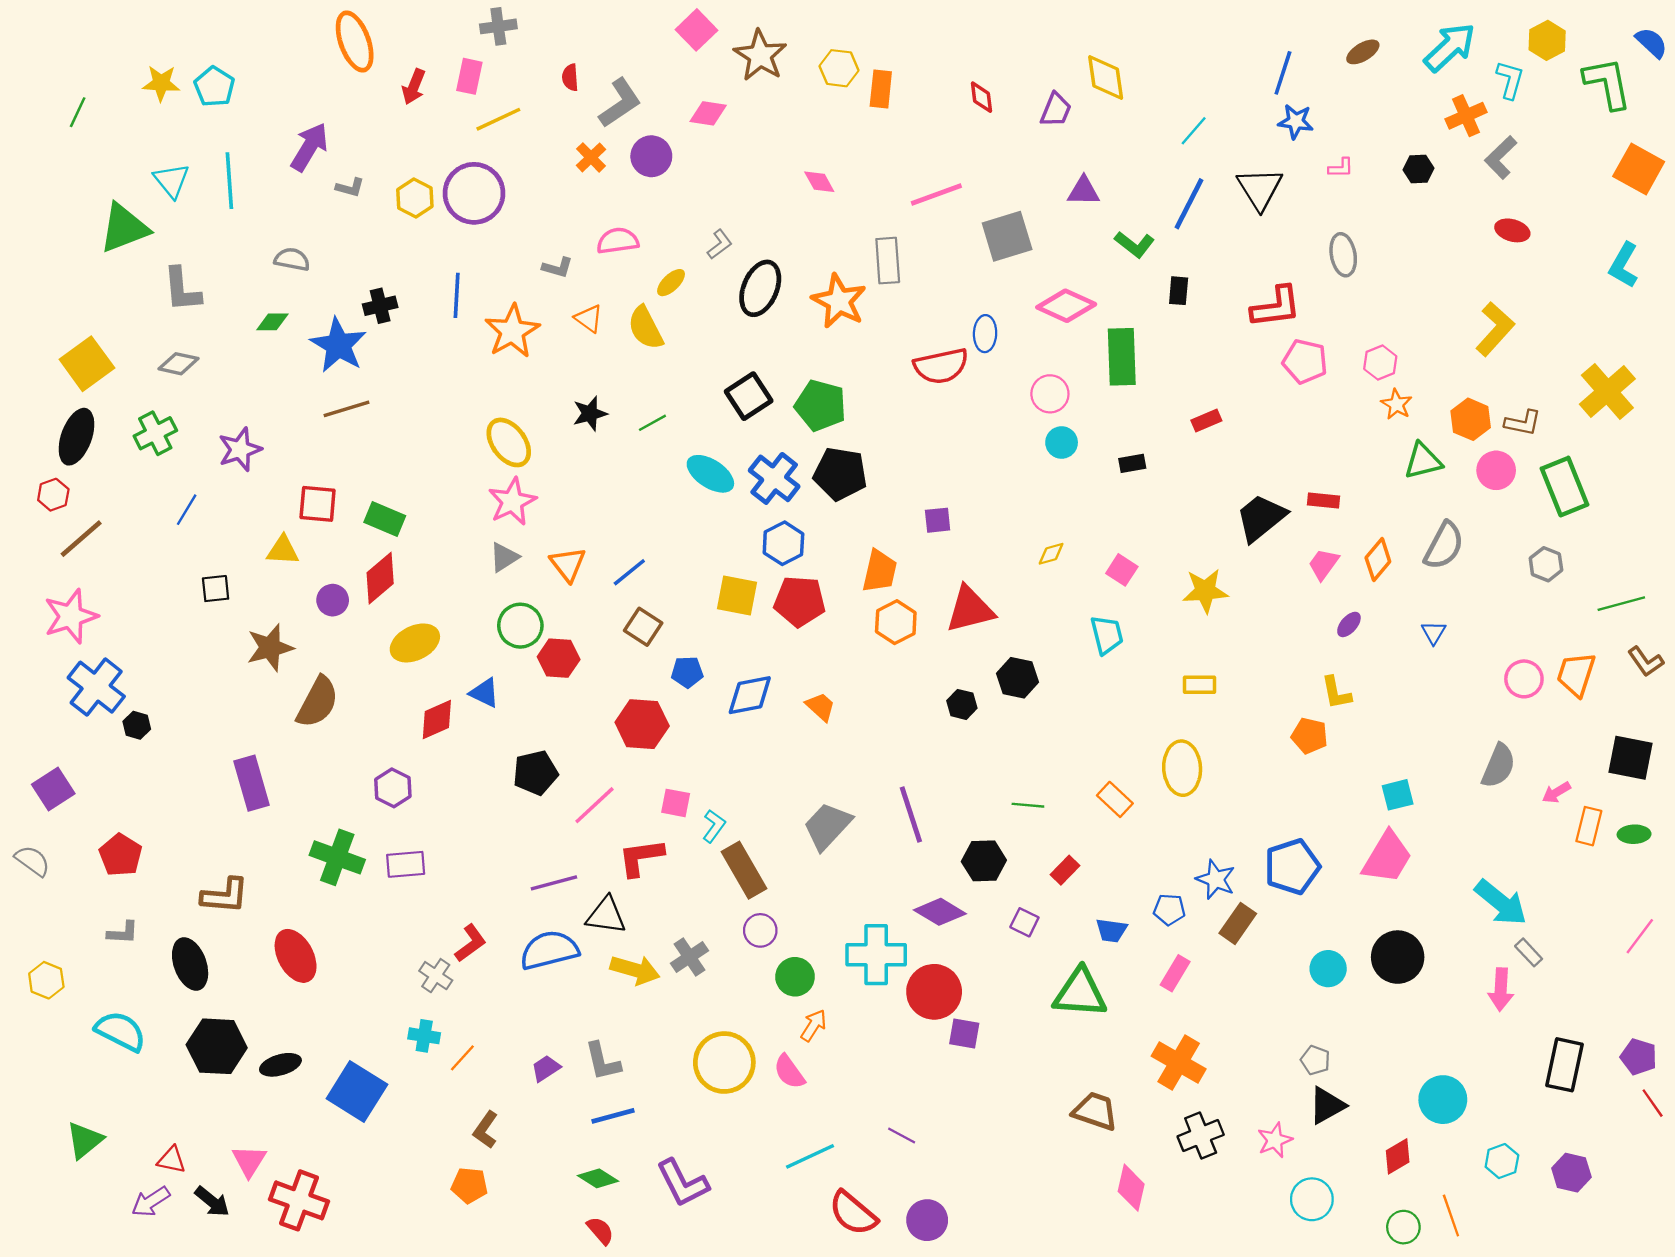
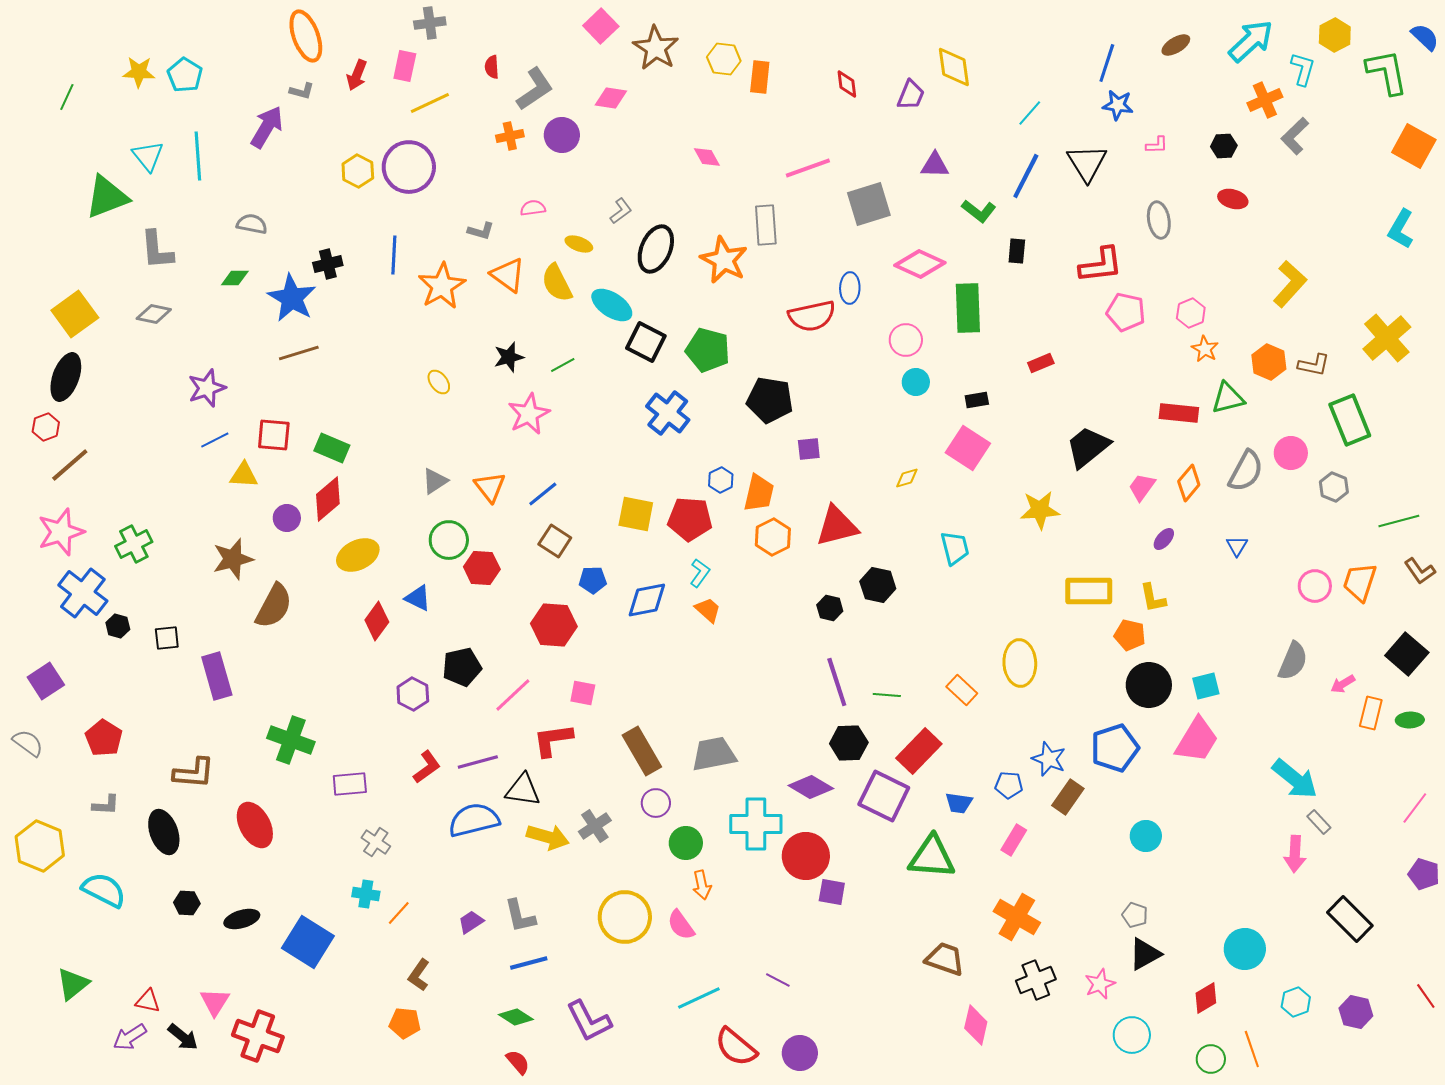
orange cross: (591, 157) -> (510, 136), turned 32
gray L-shape: (350, 188) -> (302, 91), moved
red ellipse: (1512, 230) -> (1233, 199), moved
pink semicircle: (618, 241) -> (533, 208), size x0.7
yellow ellipse: (671, 283) -> (579, 244), turned 64
orange triangle: (589, 318) -> (508, 275), size x1.4
black square: (749, 396) -> (646, 342), turned -30
green cross: (155, 433) -> (134, 544), moved
yellow ellipse: (509, 442) -> (439, 382), size x0.6
pink circle: (1496, 470) -> (1291, 453), moved
cyan ellipse: (710, 474) -> (612, 305), moved
black pentagon: (840, 474) -> (770, 400), moved
red rectangle: (1323, 500) -> (1179, 413), moved, size x1.4
pink star: (512, 502) -> (529, 414), moved
blue line: (187, 510) -> (215, 440), moved, turned 32
blue hexagon: (783, 543) -> (721, 480), moved, size x0.7
pink square: (1122, 570) -> (968, 448), moved, size x1.6
black square: (216, 589) -> (167, 638), moved
yellow rectangle: (1199, 685) -> (1089, 591), moved, size x1.6
red diamond: (437, 719) -> (377, 621), turned -30
black square: (1631, 758) -> (1407, 654), turned 30
purple hexagon: (393, 788) -> (413, 694), moved
purple line: (911, 815) -> (837, 682), moved
cyan L-shape: (714, 826) -> (700, 573), moved
gray trapezoid: (827, 826) -> (714, 754), moved, turned 36
purple rectangle: (406, 864) -> (350, 784), moved
red rectangle: (1065, 870) -> (919, 751), size x1.8
purple square: (1024, 922) -> (884, 796), size x2.0
red L-shape: (471, 943) -> (427, 767), moved
black circle: (1398, 957) -> (1149, 685), moved
yellow hexagon: (46, 980) -> (40, 846), size x1.6
orange arrow: (814, 1025) -> (702, 885), turned 136
black hexagon: (217, 1046) -> (187, 903), size x0.5
purple pentagon: (1639, 1057) -> (1424, 874), moved
black rectangle: (1565, 1065) -> (1350, 919), turned -57
red line: (1653, 1103) -> (1426, 996), moved

